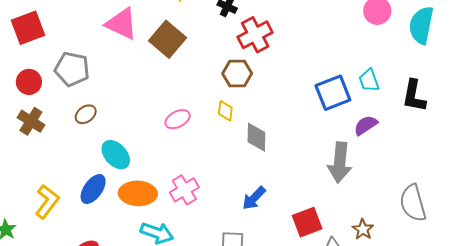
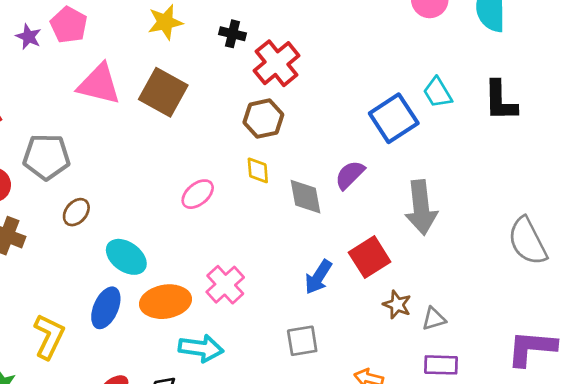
purple semicircle: (366, 125) -> (350, 175), moved
red square: (307, 222) -> (370, 257), moved
brown star: (363, 229) -> (397, 305), moved

